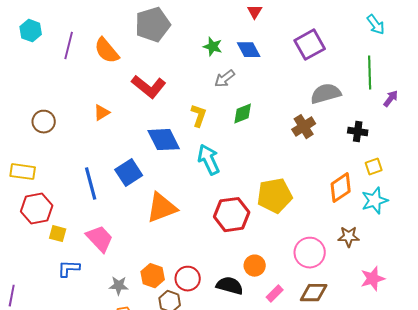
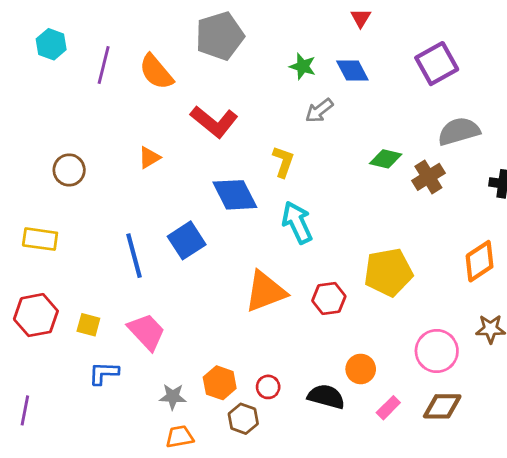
green diamond: (243, 114) -> (386, 159), moved, turned 35
orange triangle: (162, 208) -> (265, 292), moved
red hexagon: (37, 209) -> (36, 315), moved
red hexagon: (232, 215) -> (329, 298), size x0.7
red circle: (188, 279) -> (268, 387), size x0.7

